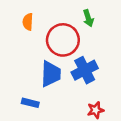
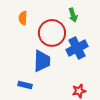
blue cross: (85, 70) -> (77, 48), moved

